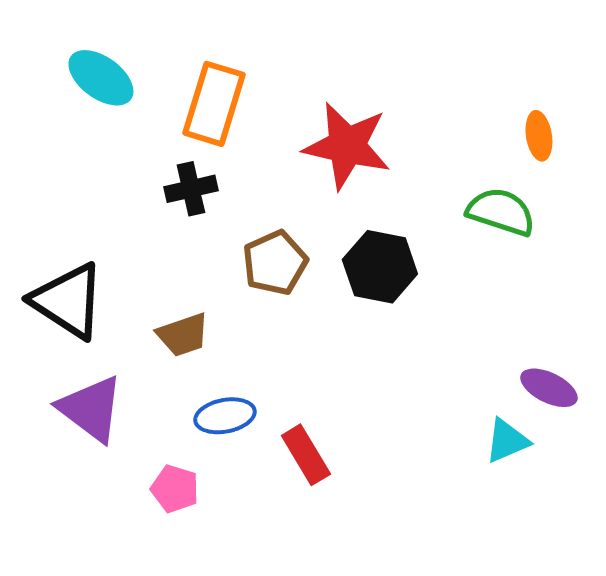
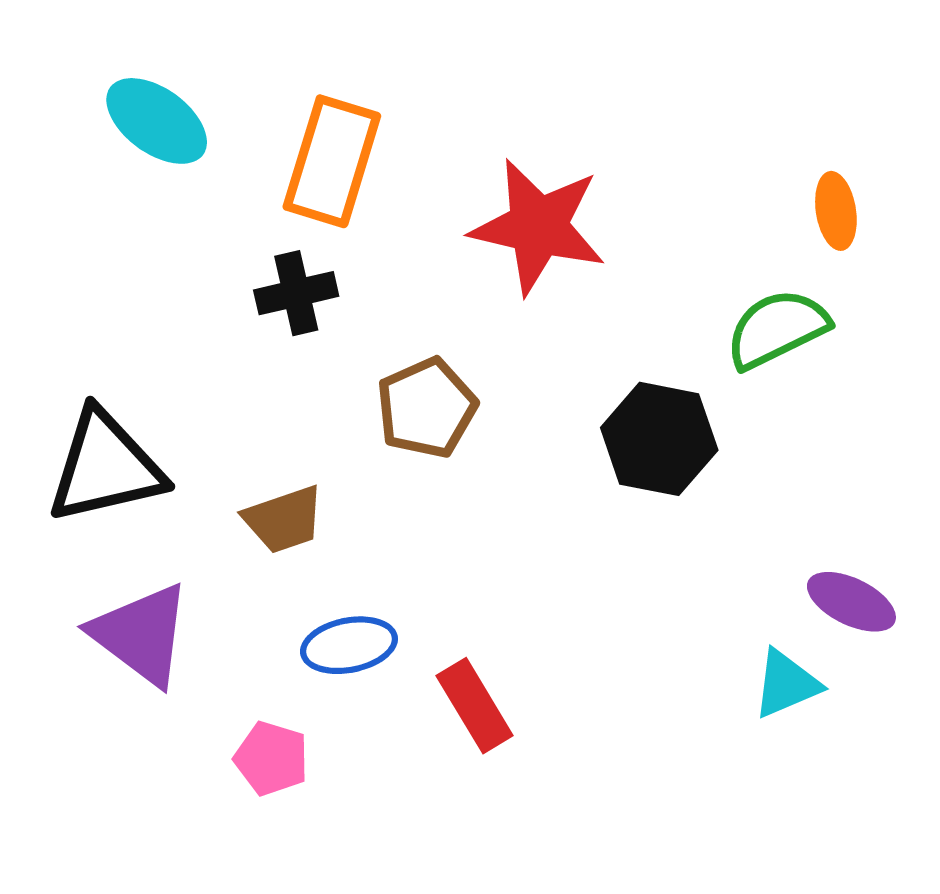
green semicircle: (501, 212) -> (777, 329), turned -44
black hexagon: (380, 267) -> (659, 439), moved
black triangle: (68, 301) -> (105, 467), turned -46

